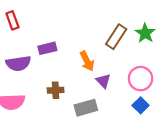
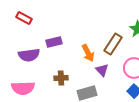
red rectangle: (12, 20) -> (24, 18), turned -42
brown rectangle: (116, 37) -> (113, 44), moved

